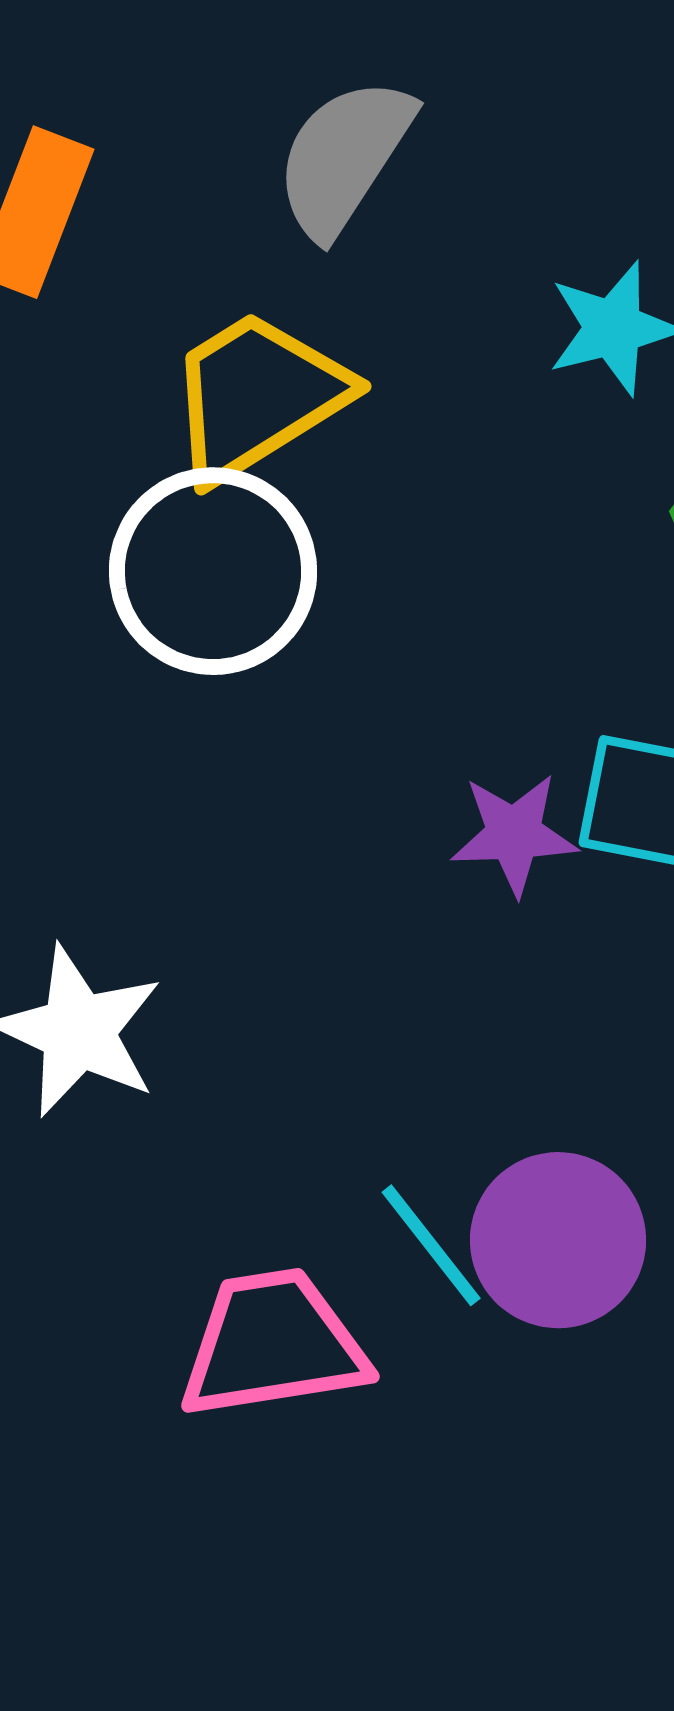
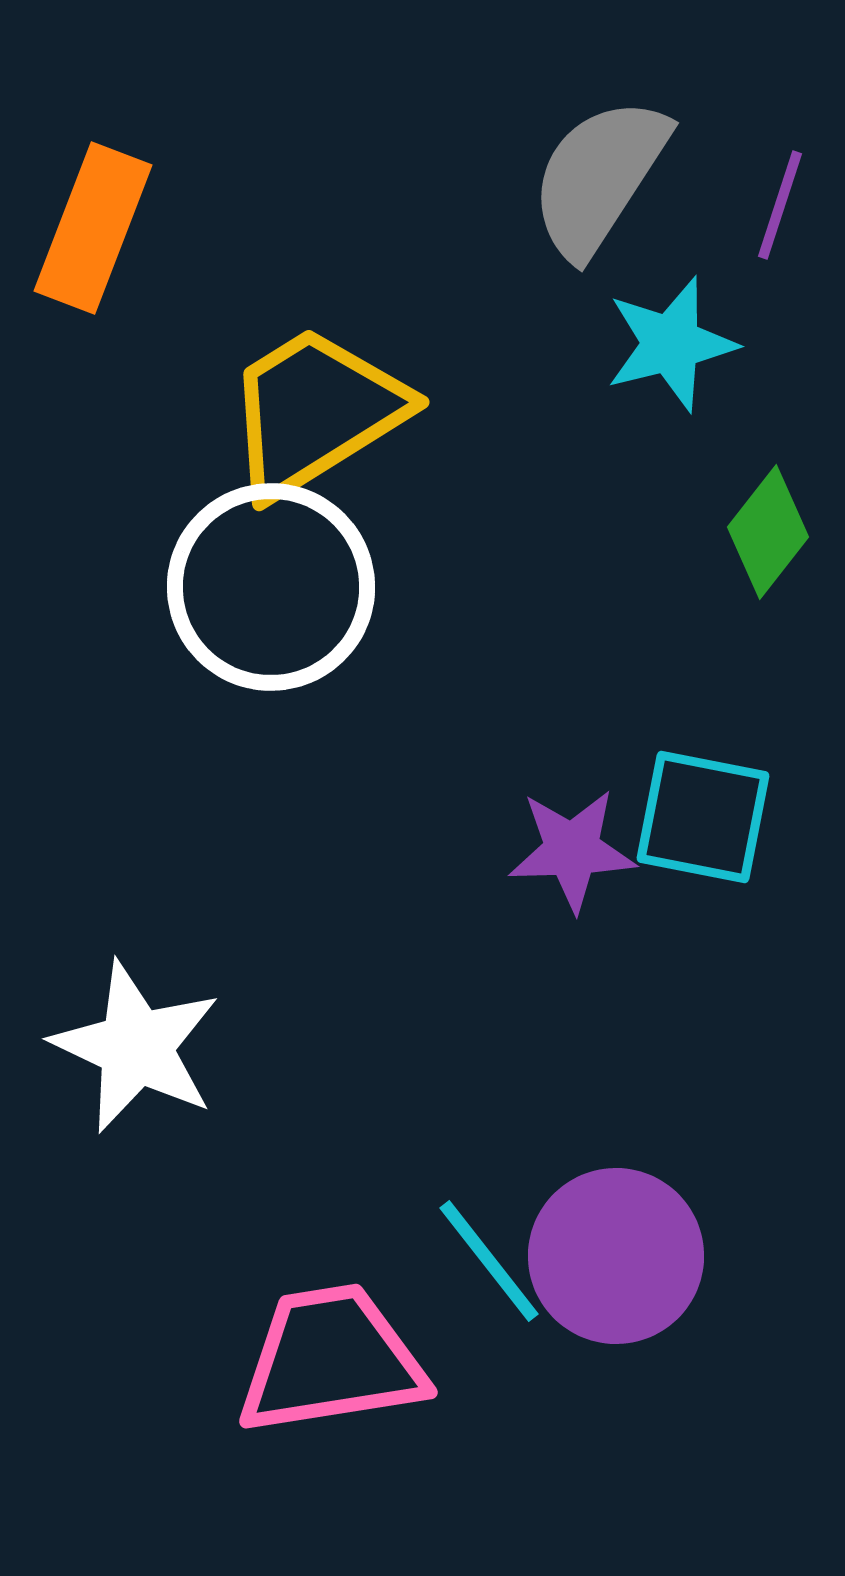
gray semicircle: (344, 157) -> (599, 177), moved

